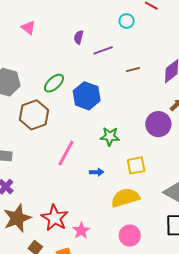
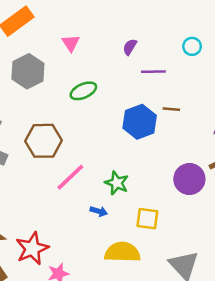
pink triangle: (28, 28) -> (71, 43), moved
brown line: (133, 70) -> (171, 109), moved
blue hexagon: (87, 96) -> (140, 122), moved
brown hexagon: (34, 115) -> (44, 141), moved
green star: (110, 136) -> (117, 183), moved

